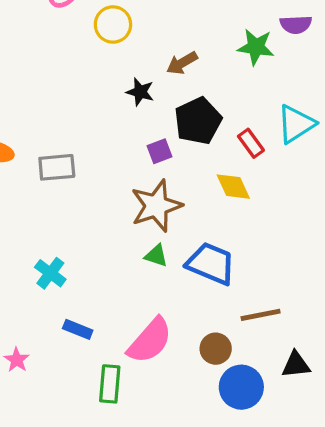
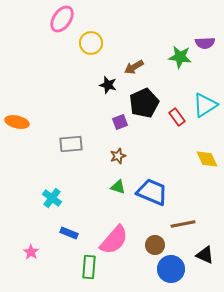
gray rectangle: (57, 167) -> (71, 144), moved
yellow diamond: (233, 187) -> (207, 159), moved
brown star: (156, 206) -> (118, 156), size x0.5
black triangle: (296, 365) -> (205, 255), turned 30

